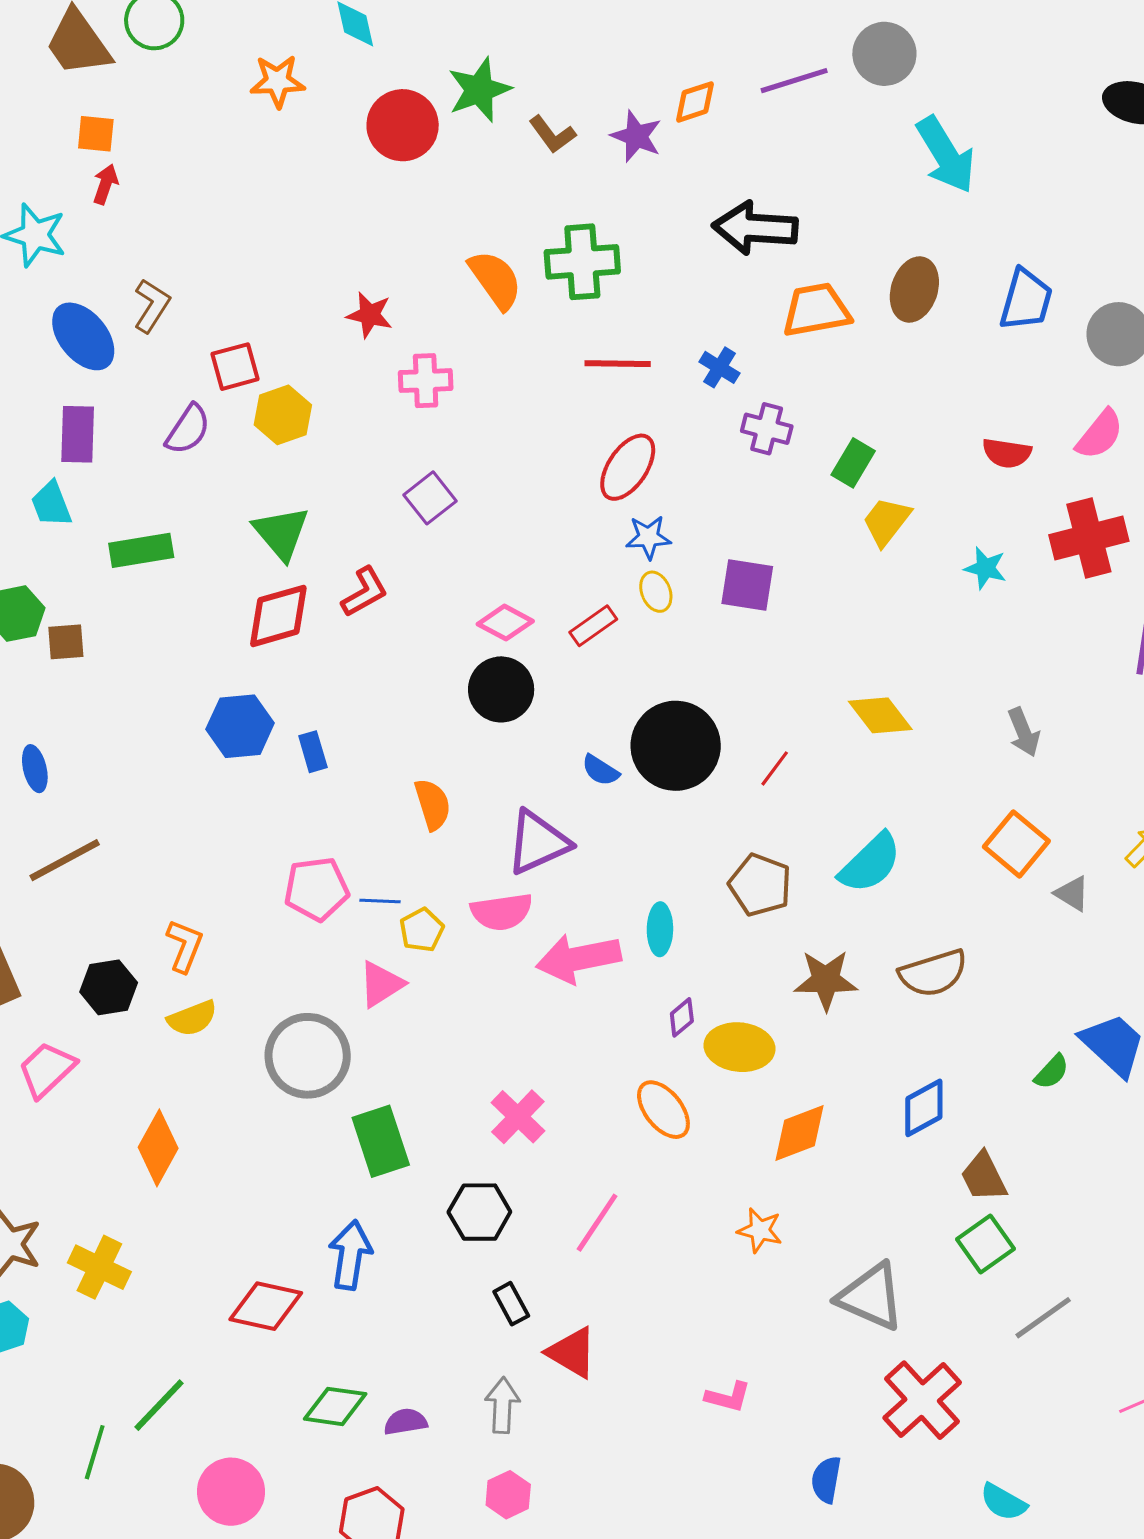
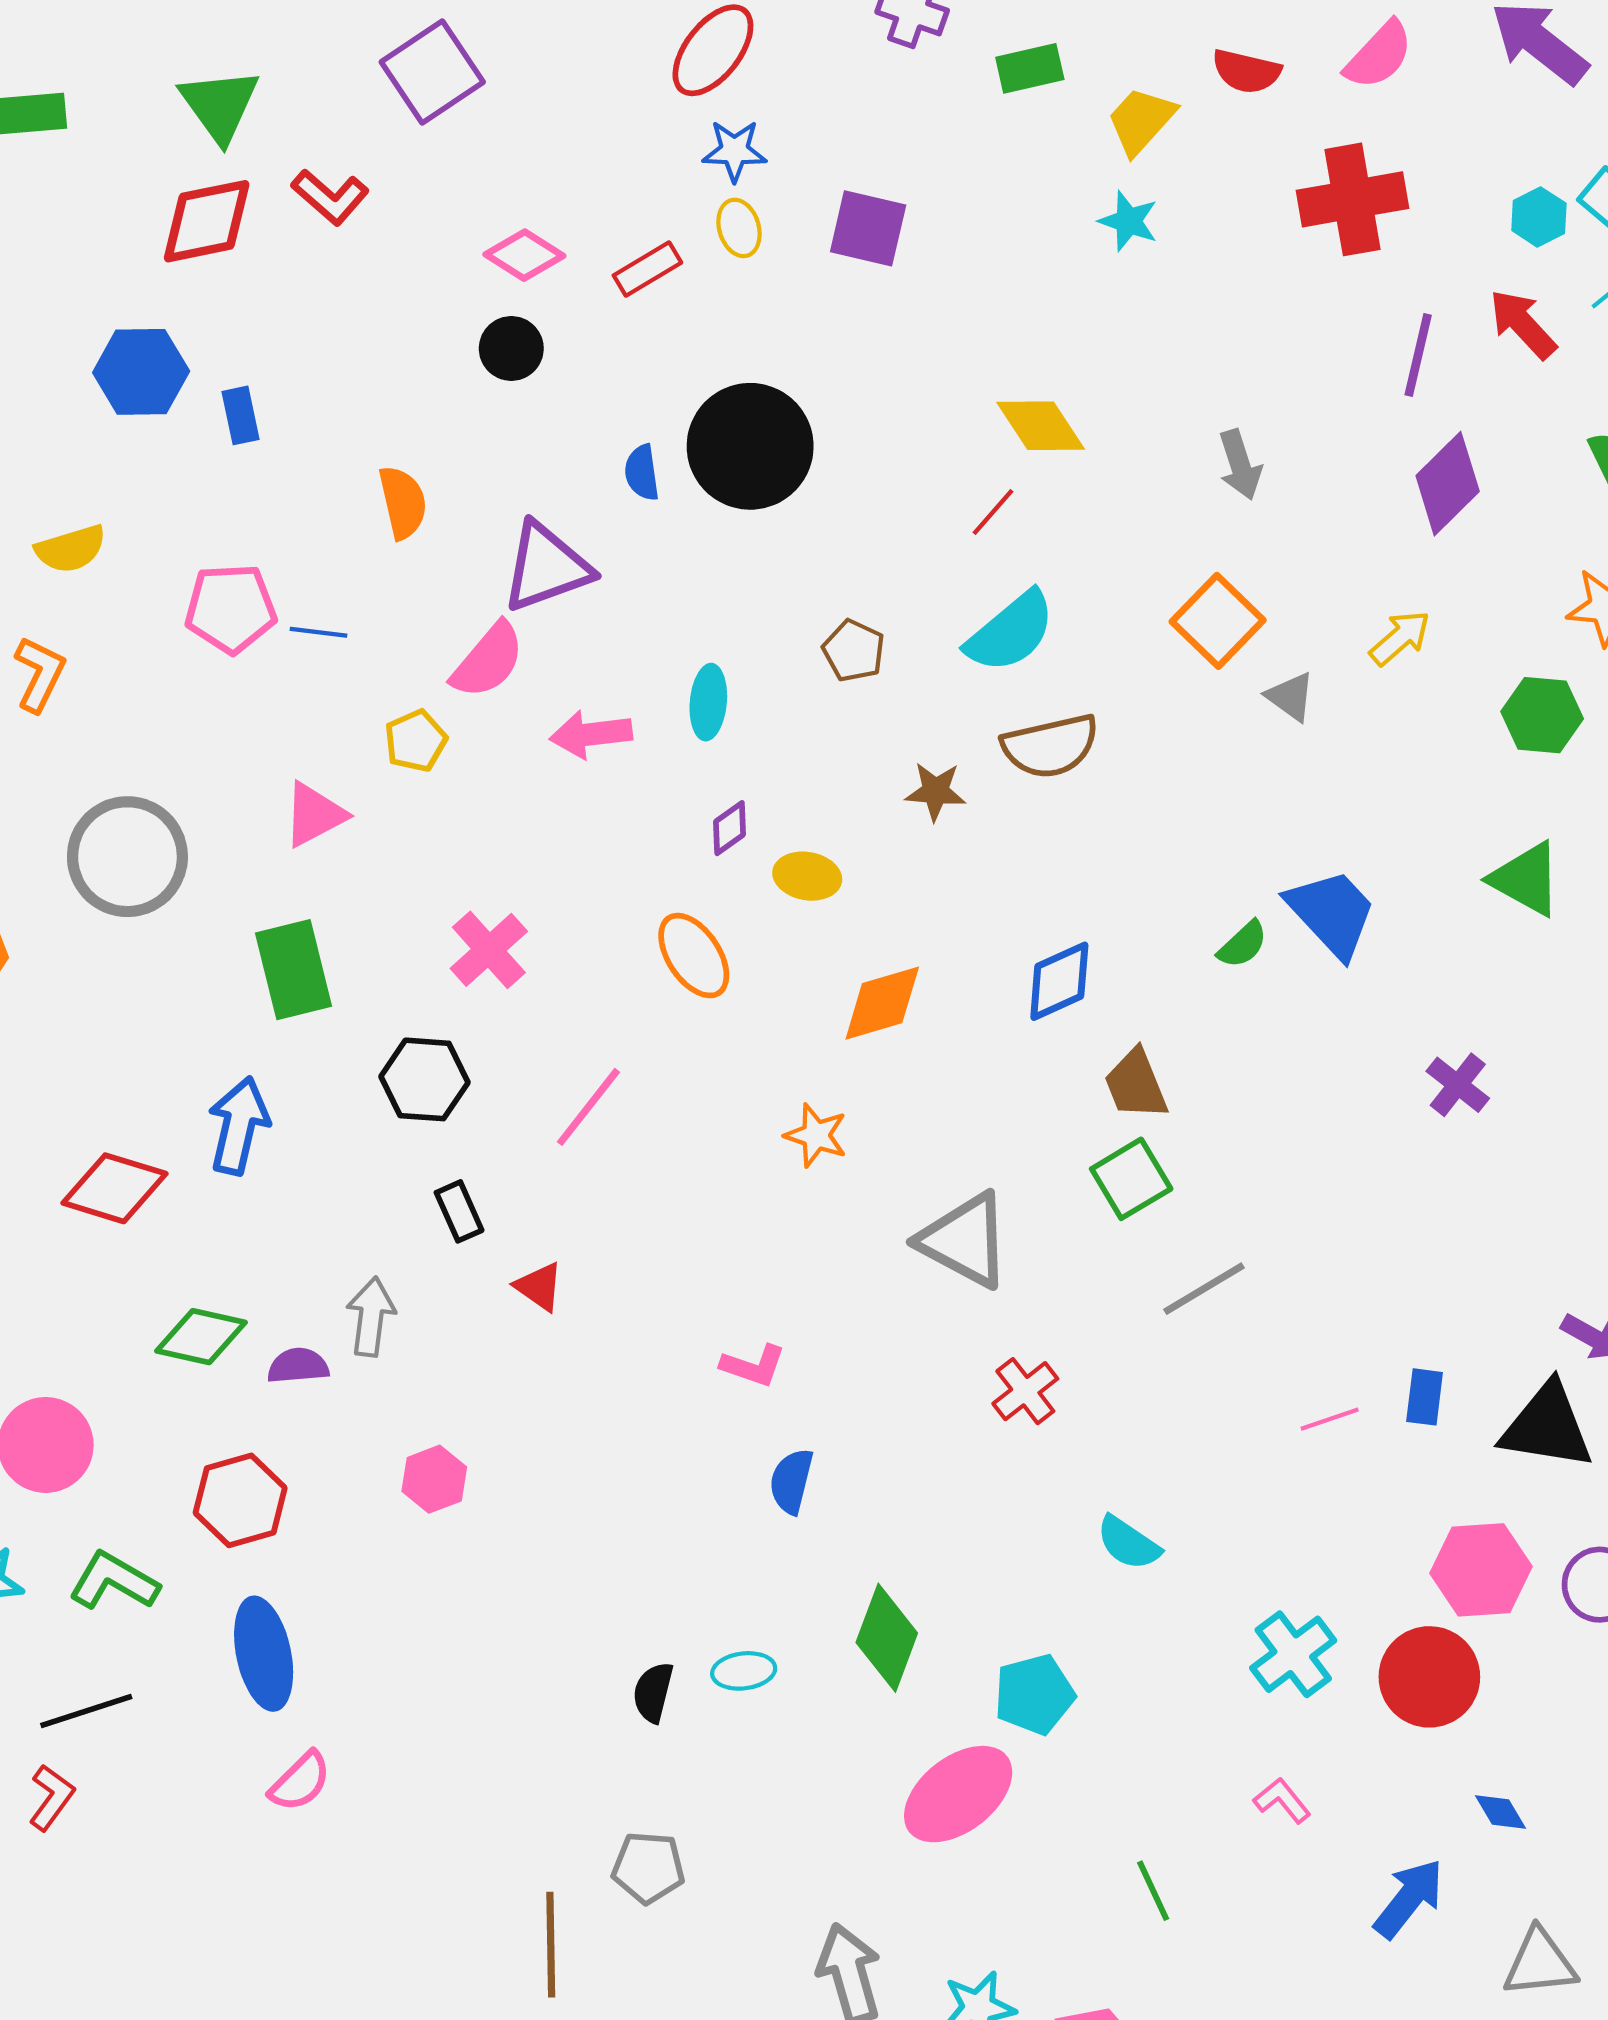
green rectangle: (853, 463) -> (1030, 68), turned 42
purple square: (430, 498) -> (432, 72), size x1.4
yellow trapezoid: (886, 521) -> (1141, 121), moved
cyan star: (985, 568) -> (1128, 221), moved
red L-shape: (365, 592) -> (330, 197), turned 66
black circle: (501, 689) -> (511, 348), size x0.7
red line: (775, 768) -> (993, 512), moved
blue semicircle: (600, 770) -> (642, 473), turned 45
brown pentagon: (760, 885) -> (854, 651), size x0.7
pink semicircle: (502, 912) -> (488, 660), turned -46
yellow pentagon: (422, 930) -> (416, 741), moved
pink arrow: (578, 958) -> (591, 734), size x0.7
brown semicircle: (933, 973) -> (1050, 746), moved
brown star: (826, 980) -> (935, 791), size x0.7
pink triangle: (381, 984) -> (314, 815), moved
yellow semicircle: (192, 1018) -> (71, 549), moved
yellow ellipse: (739, 1047) -> (807, 876), size x0.7
gray circle: (308, 1056) -> (127, 857), moved
red triangle: (572, 1353) -> (539, 1287), size x0.7
red cross: (922, 1400) -> (1025, 1391), size x0.6
gray arrow: (502, 1405) -> (371, 1317), moved
blue semicircle: (826, 1480) -> (791, 1481), moved

